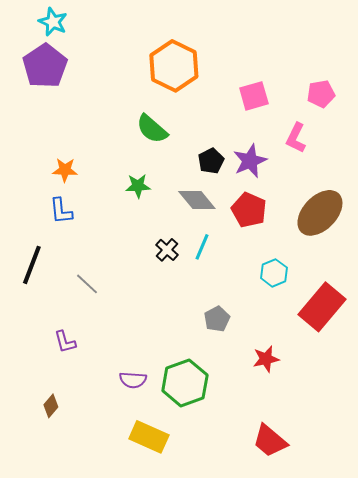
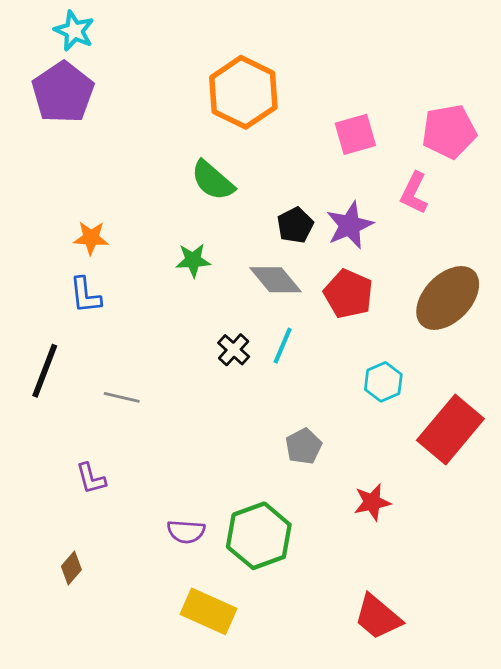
pink pentagon: (321, 94) -> (449, 132), size x1.4
gray line: (87, 284) -> (122, 397), turned -30

